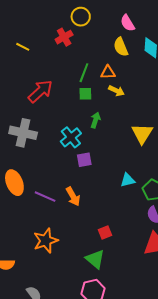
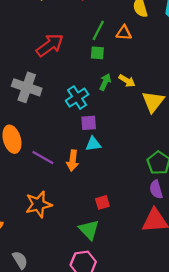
yellow arrow: (116, 91) -> (127, 81), moved
cyan triangle: (128, 180) -> (93, 144), moved
orange arrow: (73, 196) -> (73, 161), turned 30

